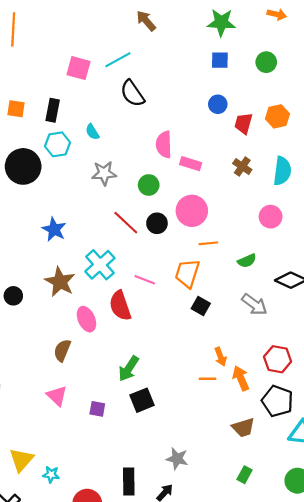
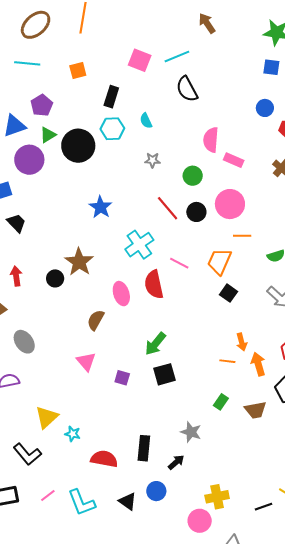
orange square: (16, 109) -> (78, 70), moved, turned -30
gray star: (104, 173) -> (153, 160), size x0.7
brown star: (60, 282) -> (79, 262), moved
black circle: (13, 296) -> (55, 278), moved
green rectangle: (244, 475) -> (221, 402), moved

